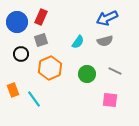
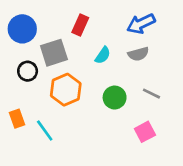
red rectangle: (41, 17) -> (80, 25), moved
gray square: (41, 40) -> (54, 53), size x1.5
pink square: (110, 100) -> (145, 132), turned -35

